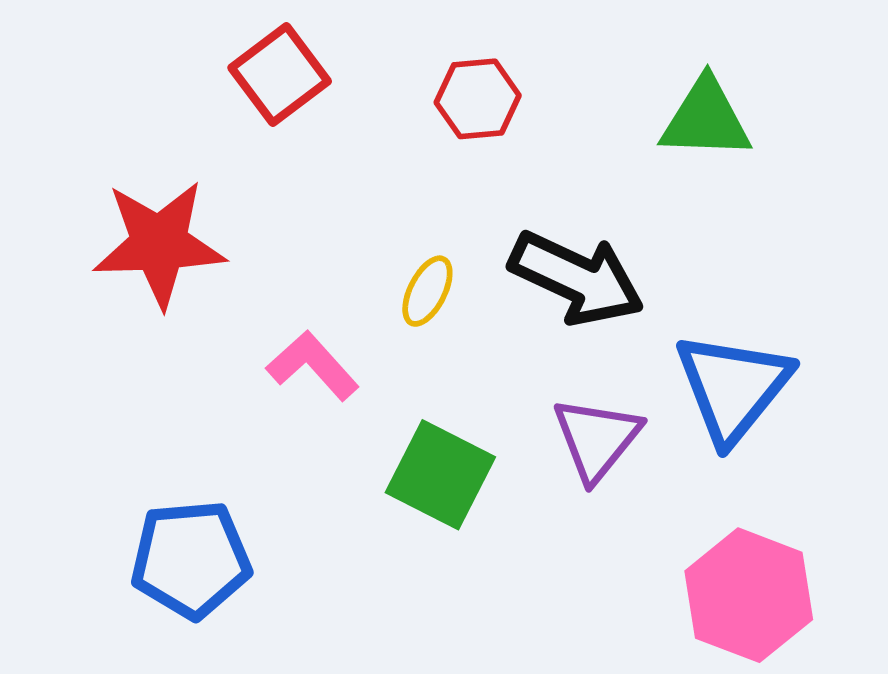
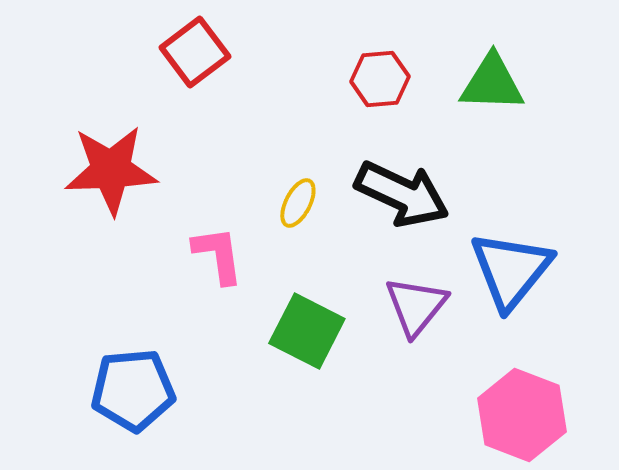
red hexagon: (478, 99) -> (380, 79), moved
pink L-shape: (313, 366) -> (218, 255), turned 34

